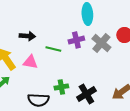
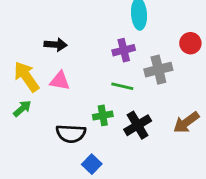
gray cross: (101, 43) -> (158, 70), moved, turned 36
green line: (53, 49) -> (122, 86), moved

